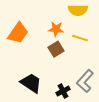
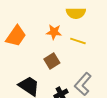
brown square: (56, 49) -> (52, 61), moved

